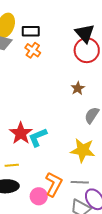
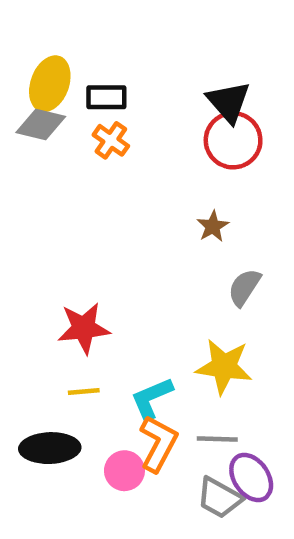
red star: (21, 133) -> (84, 328), turned 30
cyan L-shape: (38, 137) -> (152, 398), moved
yellow line: (12, 165) -> (84, 391), moved

